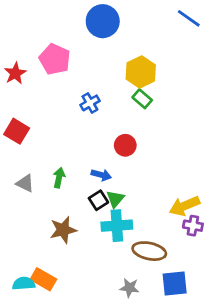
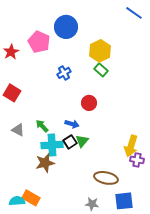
blue circle: (103, 21) -> (66, 27), moved
green arrow: (59, 178) -> (42, 126), turned -56
yellow arrow: (184, 206) -> (131, 146), turned -50
cyan cross: (117, 226) -> (52, 145), moved

